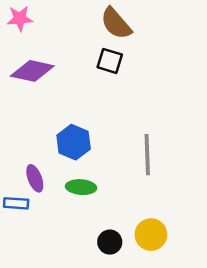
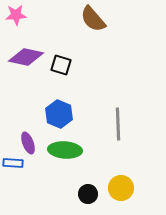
black square: (110, 61) -> (61, 65), moved
green ellipse: (81, 187) -> (65, 150), size x1.4

